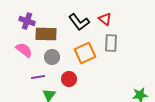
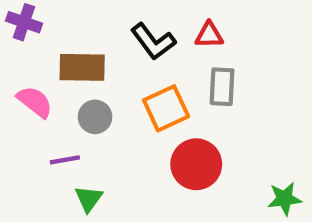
red triangle: (105, 19) -> (209, 35), turned -40
purple cross: (27, 21) -> (24, 22), moved
red circle: (69, 79) -> (196, 164), moved, size x1.5

